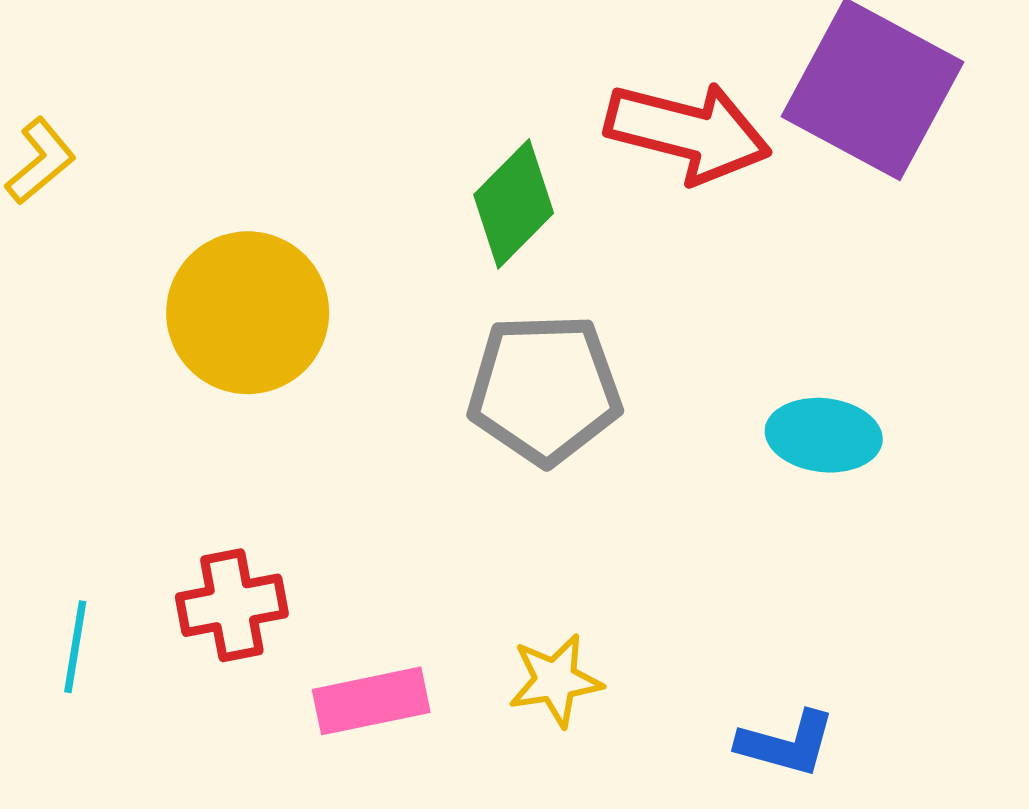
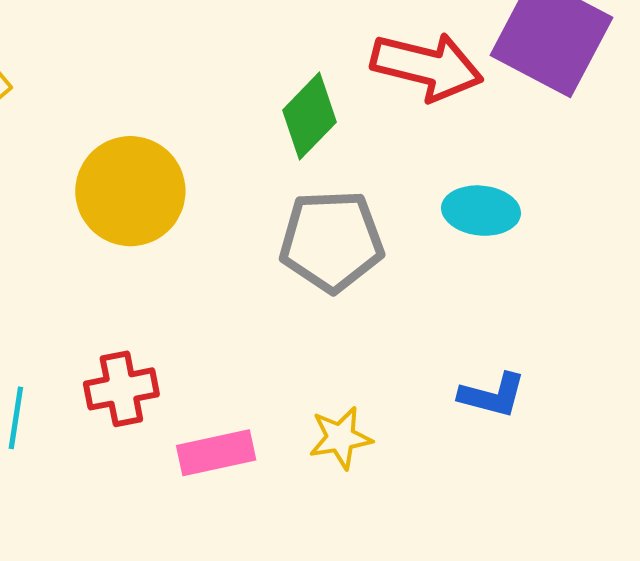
cyan ellipse: (824, 435) -> (481, 211), moved
blue L-shape: (786, 744) -> (492, 395), moved

